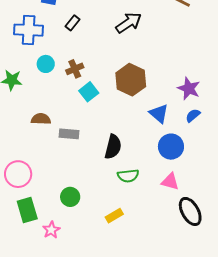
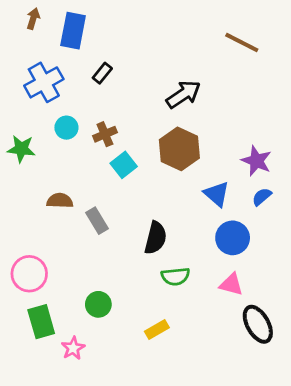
black arrow: (129, 23) -> (183, 94), moved
blue cross: (29, 30) -> (44, 82), turned -32
gray rectangle: (69, 134) -> (97, 221), turned 54

